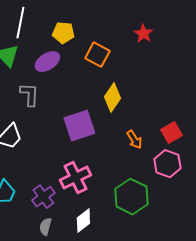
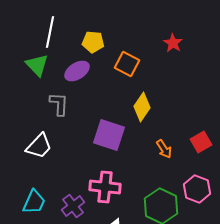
purple square: (79, 126) -> (109, 135), turned 36
pink hexagon: (167, 164) -> (197, 189), moved
pink cross: (75, 178) -> (105, 187), turned 32

